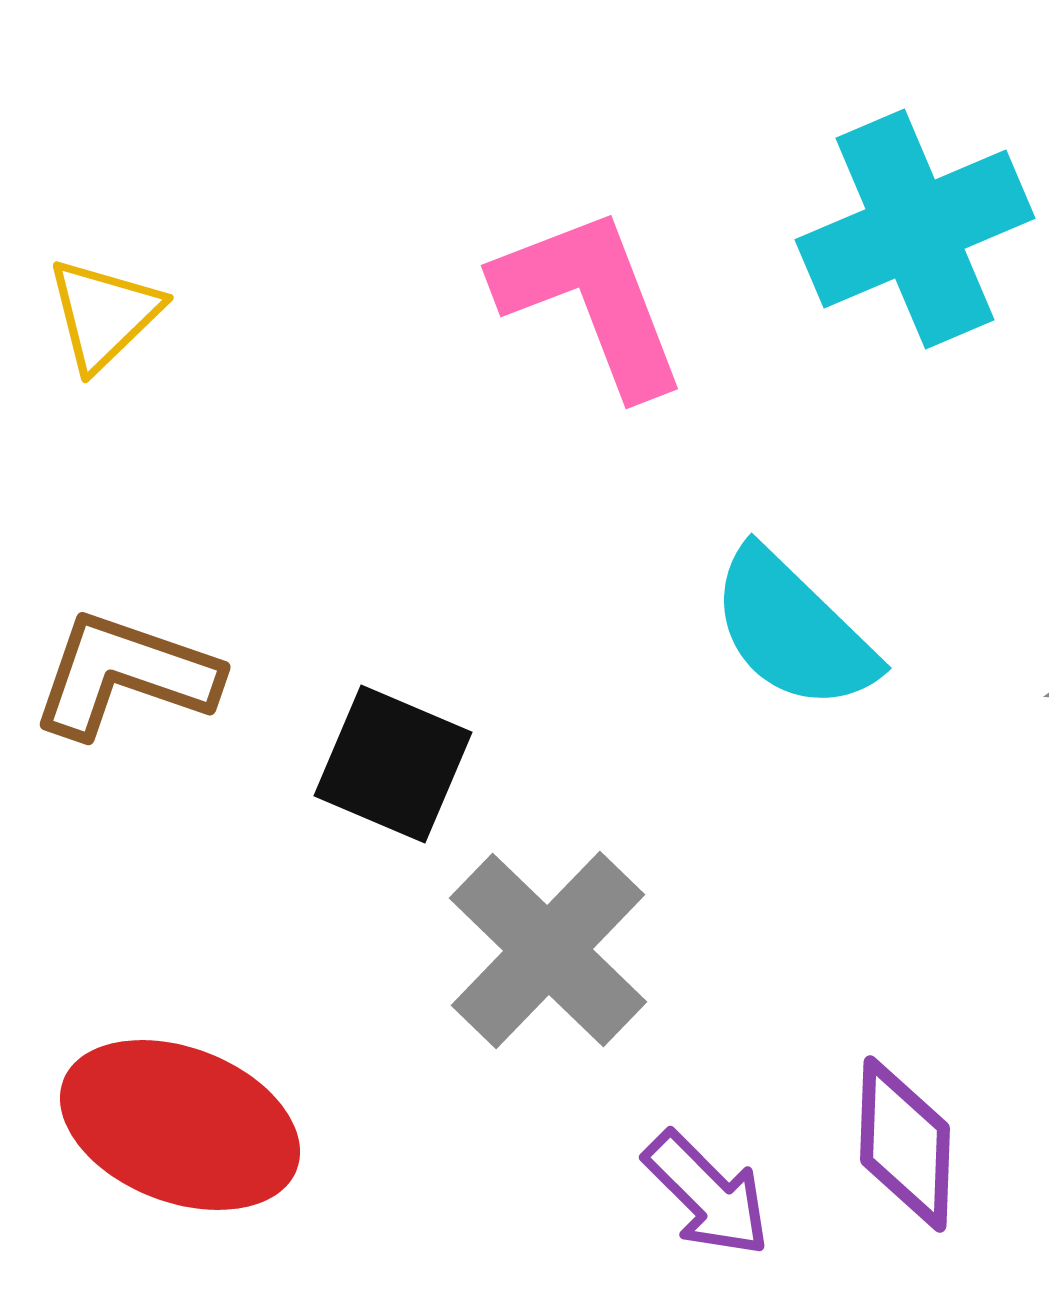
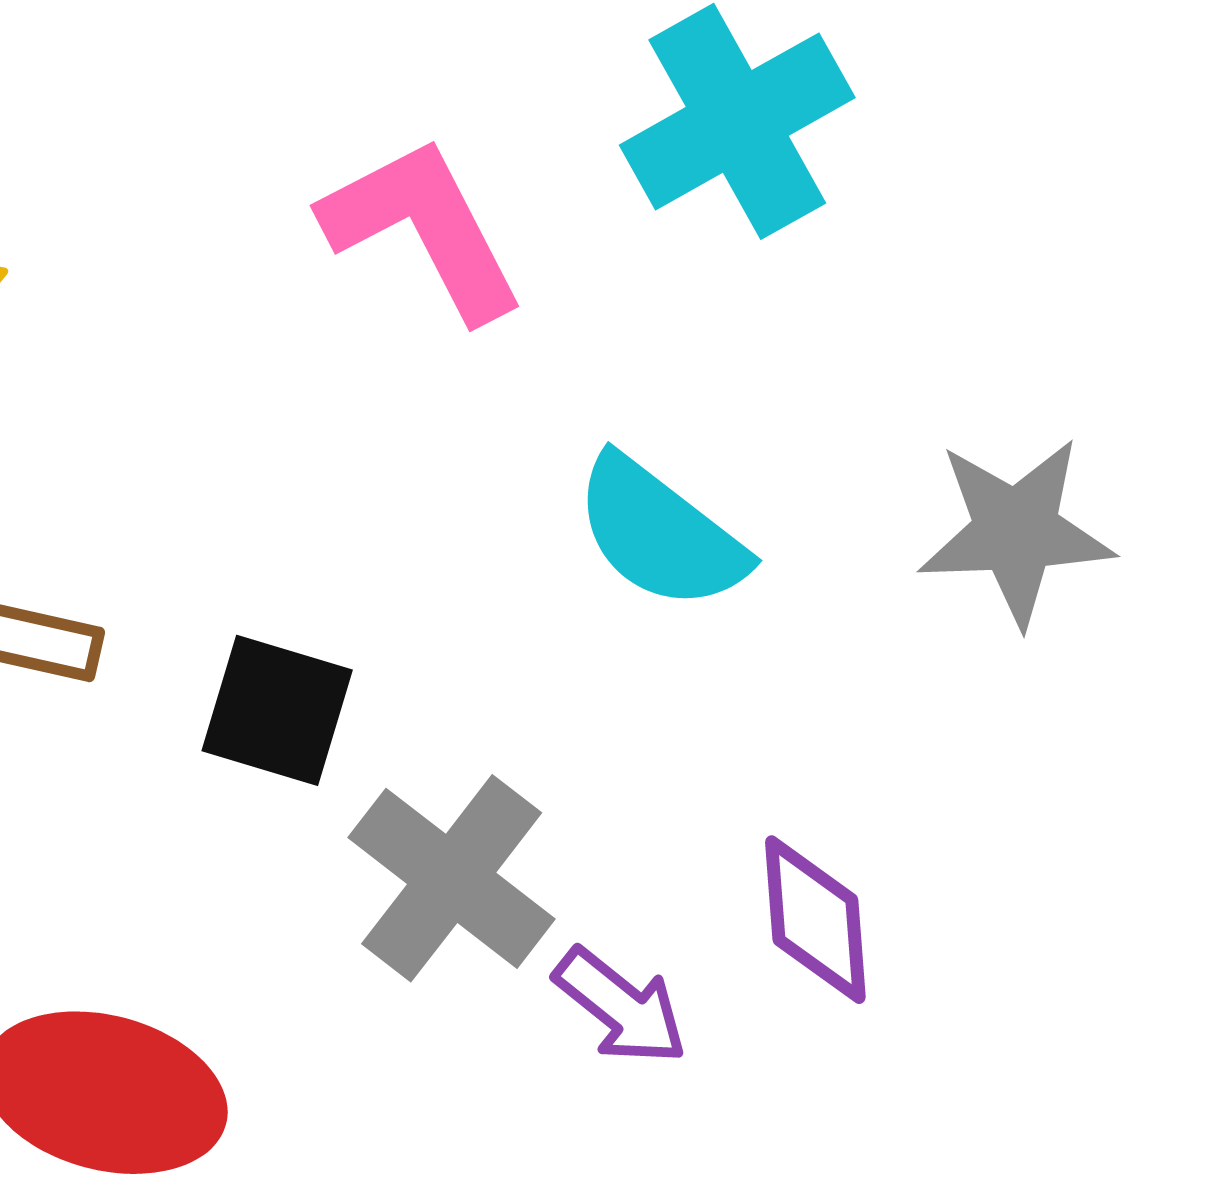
purple diamond: (905, 1144) -> (815, 920), moved
purple arrow: (707, 1194) -> (621, 1007), moved

